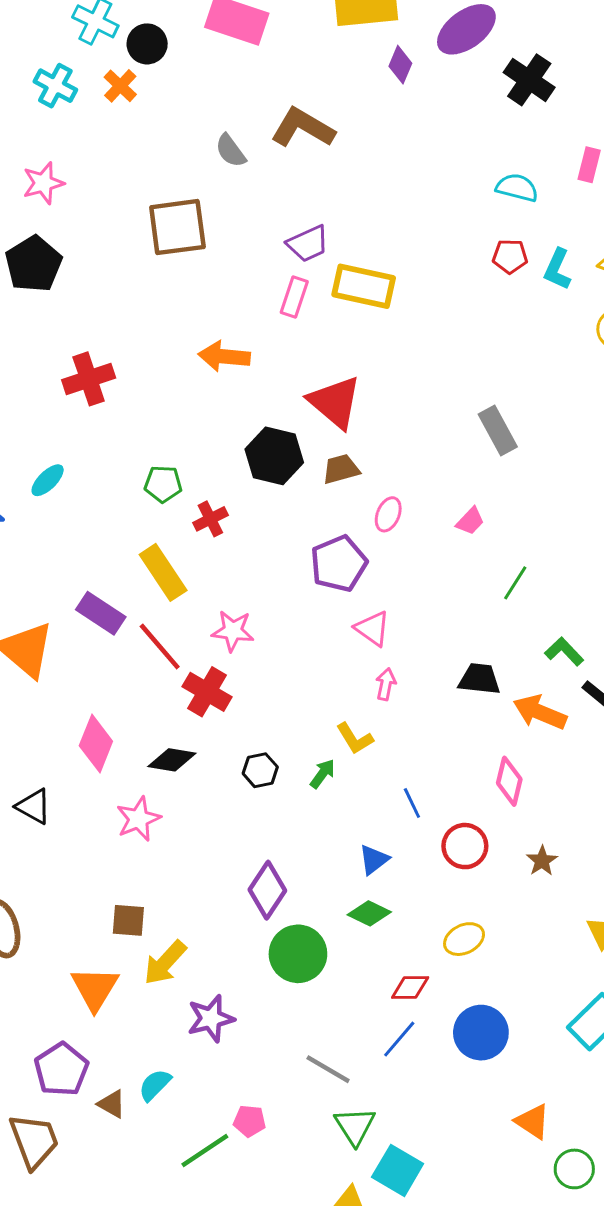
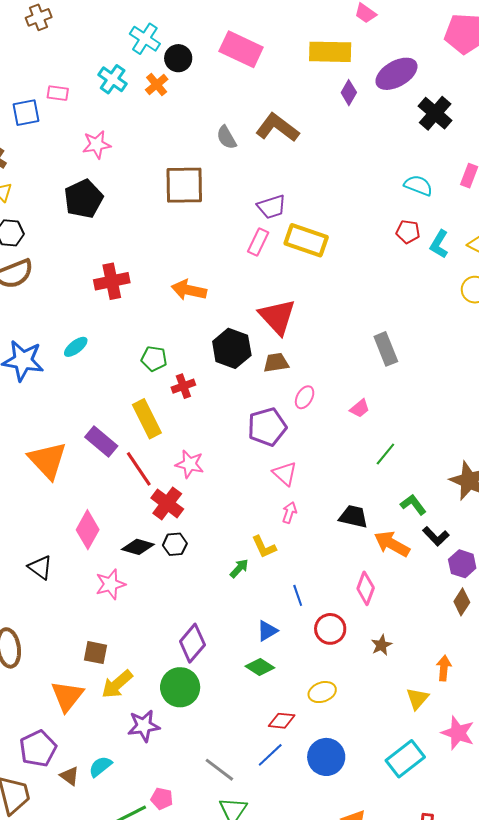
orange arrow: (224, 356) -> (189, 290), moved
black hexagon: (260, 770) -> (175, 544), moved
green circle: (298, 954) -> (180, 687), moved

